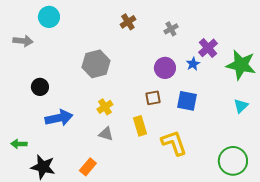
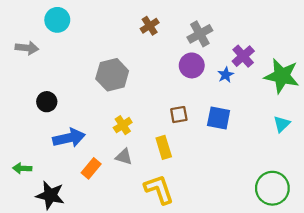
gray cross: (171, 29) -> (200, 34), size x1.5
purple circle: (165, 68) -> (192, 65), moved
yellow L-shape: (174, 143) -> (159, 189), moved
orange rectangle: (88, 167) -> (91, 168), moved

